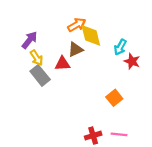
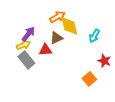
purple arrow: (29, 40) -> (28, 34), moved
yellow arrow: (37, 58) -> (23, 45), turned -80
red star: (132, 61) -> (104, 61), moved

